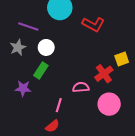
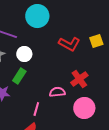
red L-shape: (93, 24) -> (69, 44), moved
yellow square: (122, 59) -> (96, 41), moved

